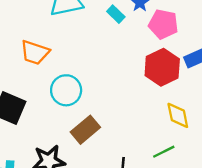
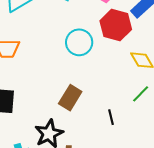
cyan circle: (66, 90) -> (79, 42), moved

